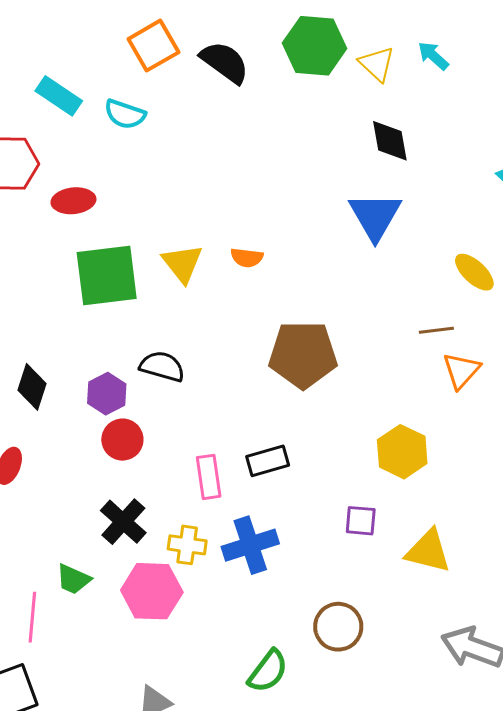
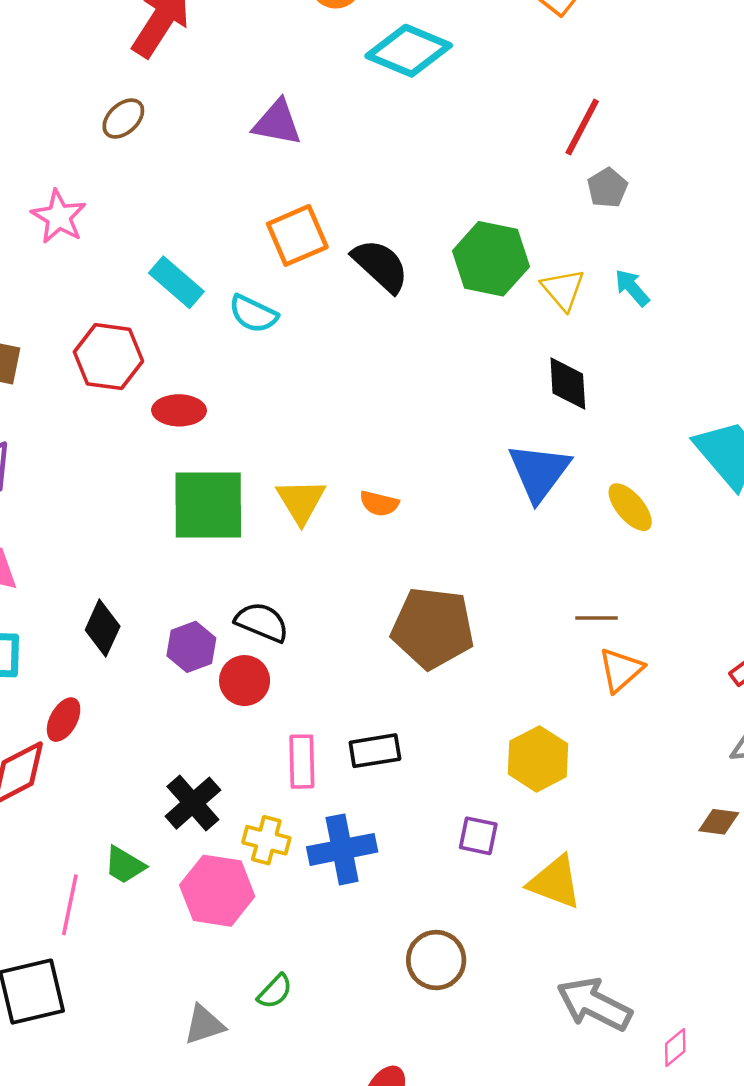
yellow ellipse: (474, 272) -> (630, 507), moved
red circle: (122, 440) -> (245, 681), moved
green semicircle: (268, 671) -> (275, 991), moved, size x0.7

